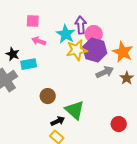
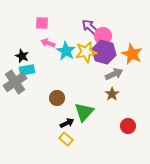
purple arrow: (81, 25) -> (90, 27), turned -42
cyan star: (66, 34) -> (66, 51), moved
cyan rectangle: (29, 64) -> (27, 70), moved
brown star: (127, 78) -> (112, 94), moved
green triangle: (75, 110) -> (84, 112), turned 30

